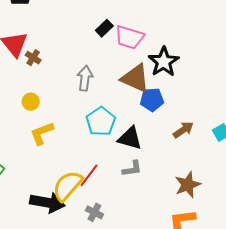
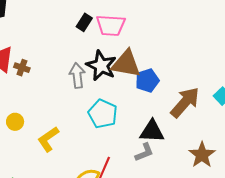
black star: (164, 62) -> (101, 66), moved
yellow circle: (31, 102) -> (15, 122), moved
brown arrow: (183, 130) -> (185, 102), size x1.6
black triangle: (130, 138) -> (152, 131), moved

